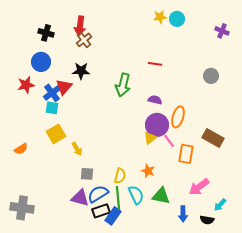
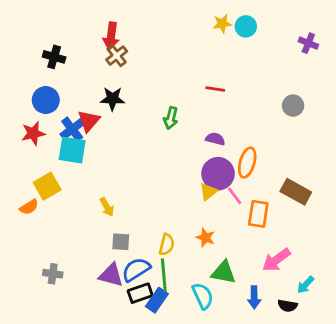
black cross: (46, 33) -> (54, 57), moved
blue circle: (41, 62) -> (46, 100), moved
red star: (26, 85) -> (33, 133), moved
green arrow: (123, 85) -> (171, 118), size x0.7
cyan square: (52, 108) -> (72, 150), size x1.5
yellow square: (56, 134) -> (47, 186), moved
cyan semicircle: (136, 195) -> (203, 296), moved
gray cross: (22, 208) -> (53, 274), moved, size x0.6

